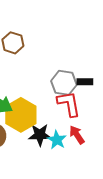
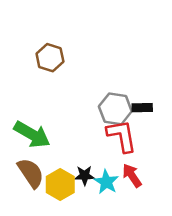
yellow hexagon: (21, 115) -> (60, 184), moved, size x0.7
black star: (40, 135) -> (85, 175), size x0.7

